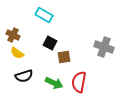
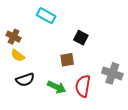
black square: (50, 43) -> (81, 38), moved
gray cross: (104, 47) -> (112, 73), moved

